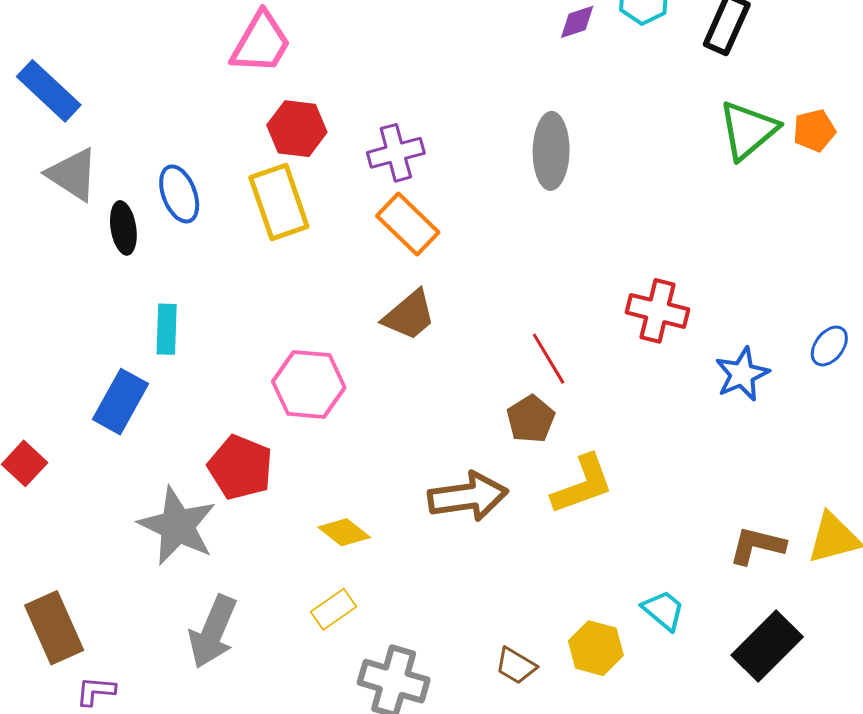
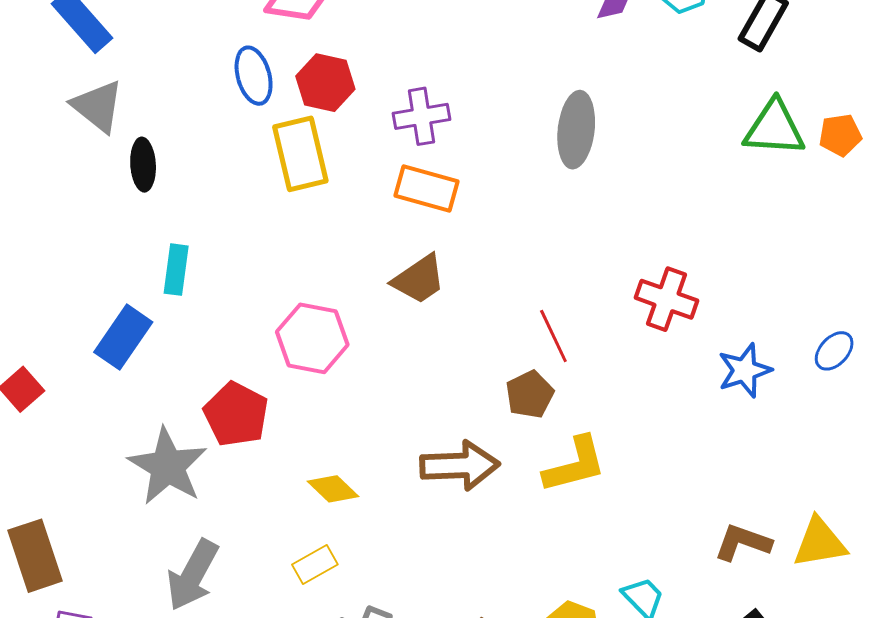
green triangle: (748, 130) -> (774, 128), turned 38
blue ellipse: (179, 194) -> (254, 76), moved
orange rectangle: (408, 224) -> (426, 188), turned -34

